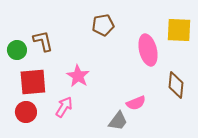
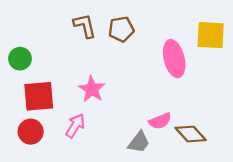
brown L-shape: (43, 41) -> (85, 26), moved
brown diamond: (176, 85) -> (191, 134), moved, turned -48

